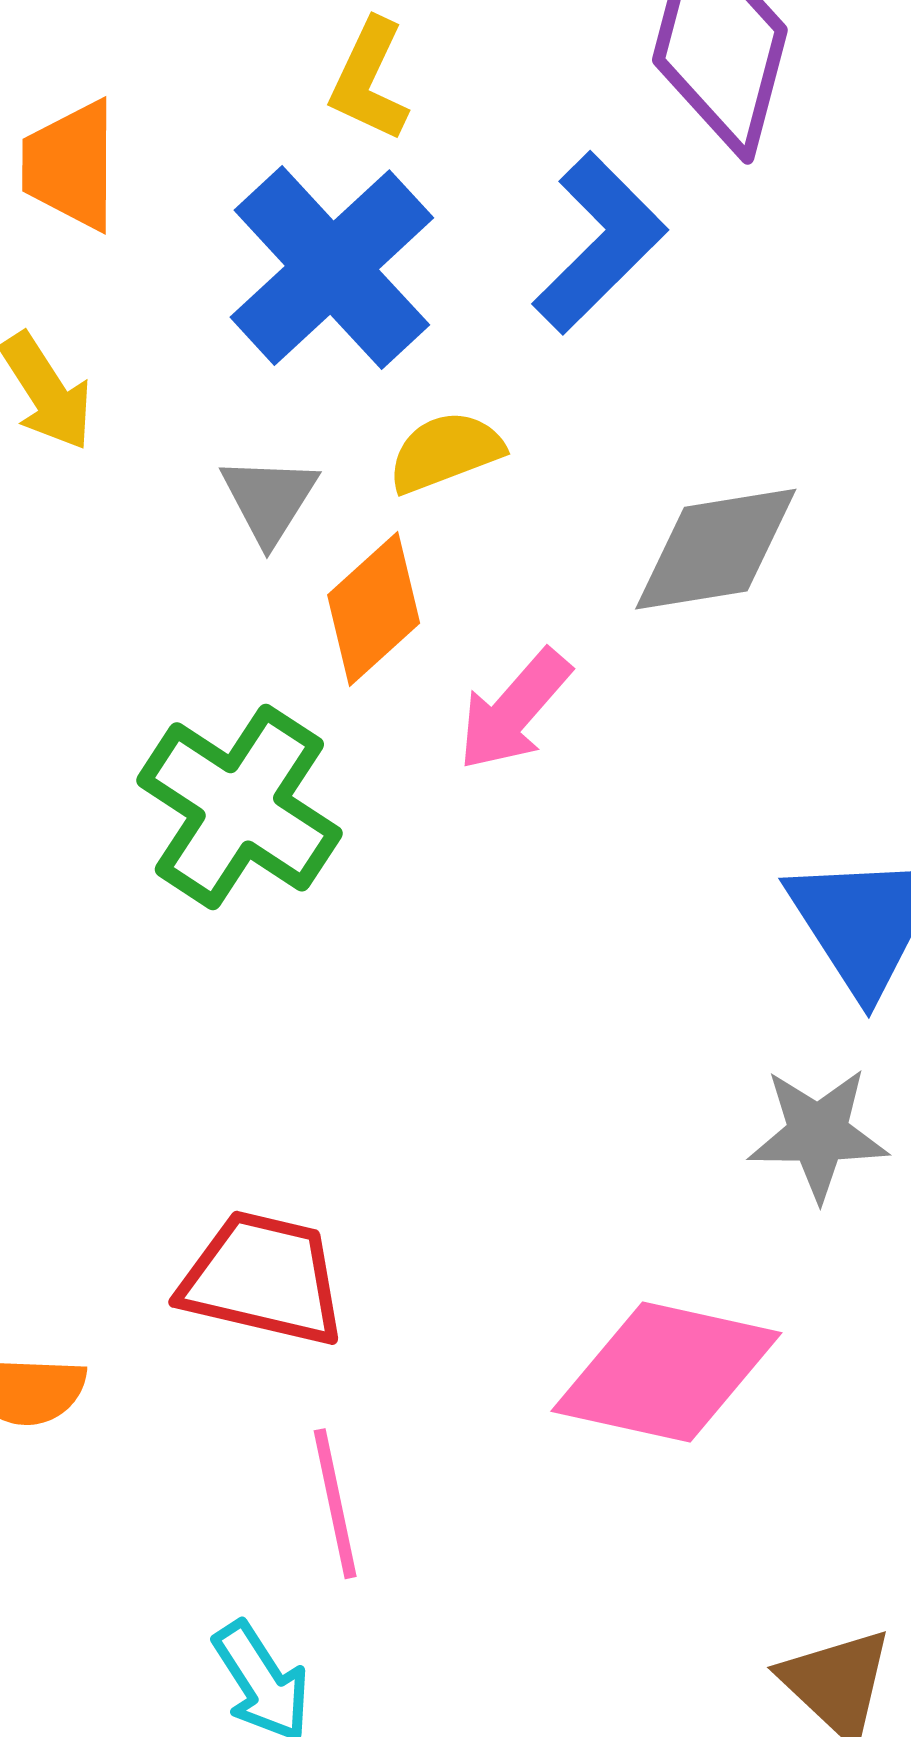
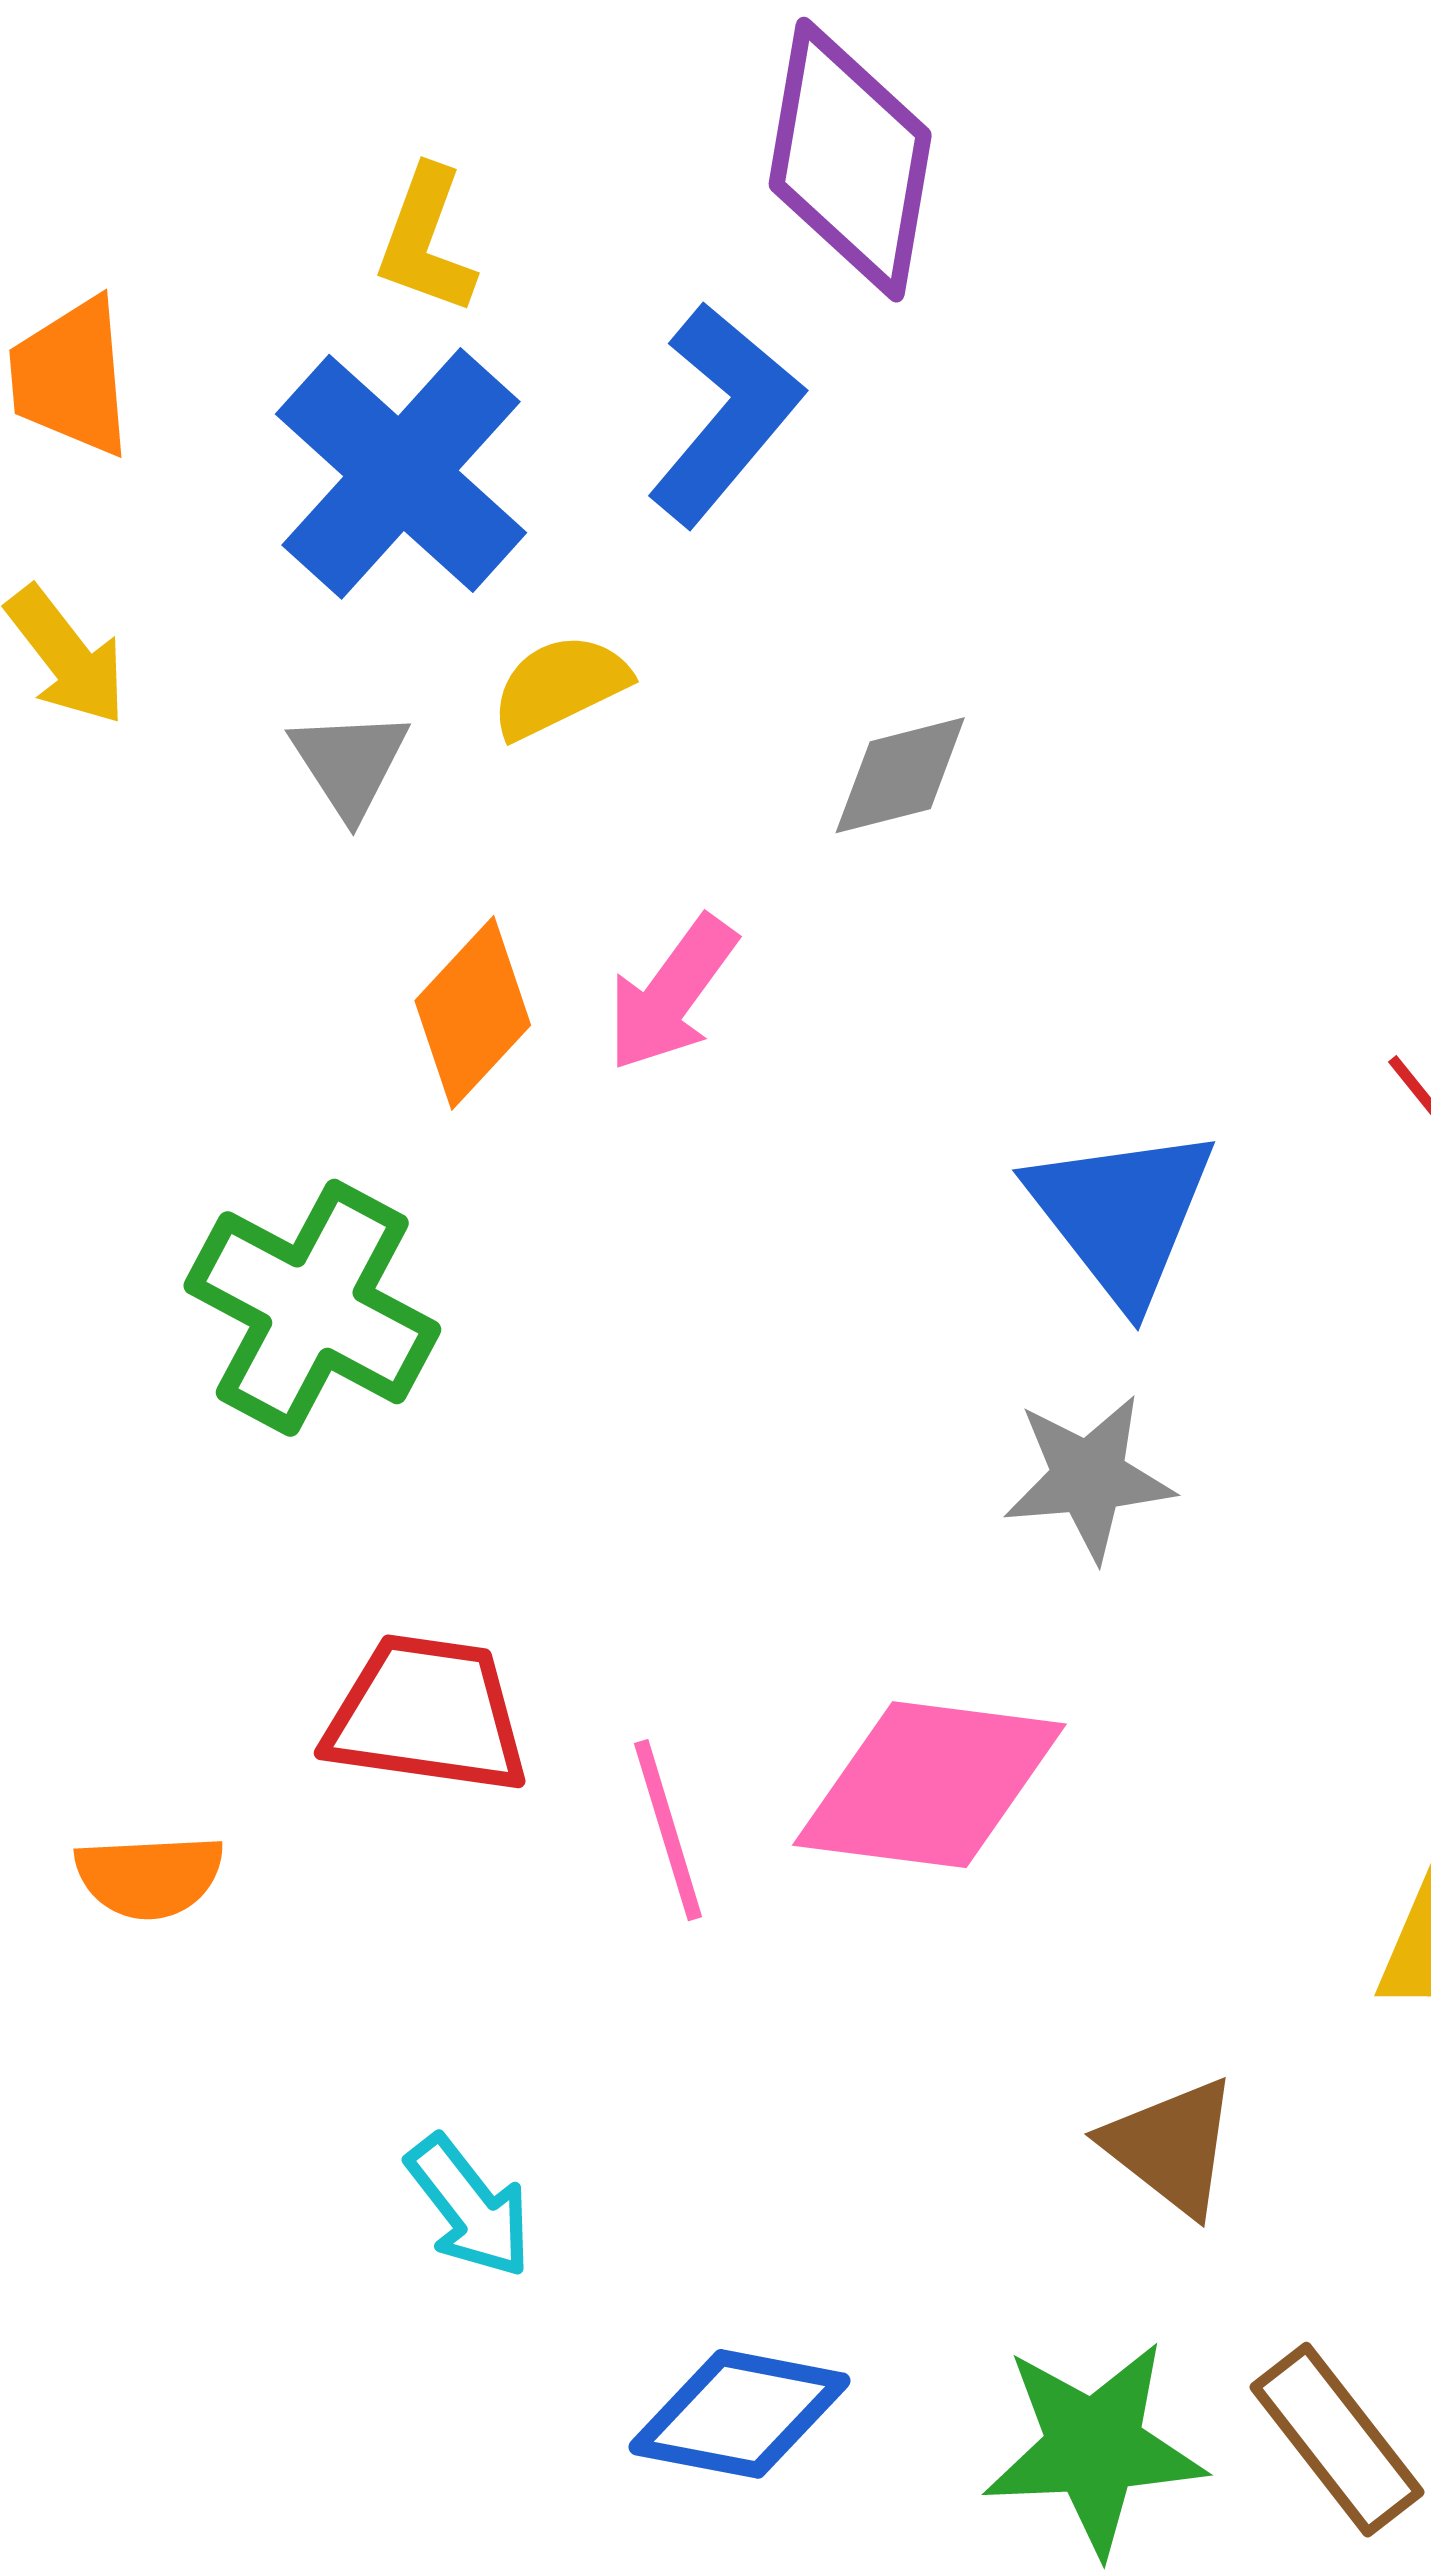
gray diamond: (716, 549) -> (900, 775), size x0.7
orange diamond: (374, 609) -> (473, 1013), moved
green cross: (239, 807) -> (312, 1308), moved
pink line: (335, 1504) -> (668, 1830), moved

